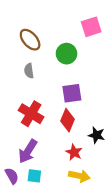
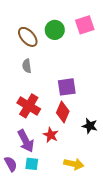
green circle: (66, 54) -> (55, 30), moved
purple arrow: (28, 151) -> (26, 141), turned -60
red star: (74, 152) -> (51, 135), moved

